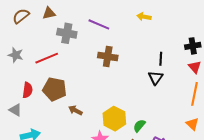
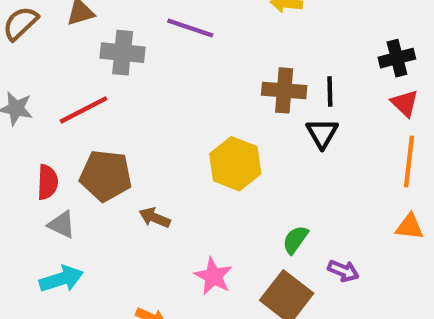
brown cross: (108, 56) -> (284, 90), moved
gray triangle: (15, 110) -> (62, 225), moved
yellow hexagon: (114, 119) -> (235, 164), moved
orange triangle: (192, 124) -> (410, 227), turned -32

